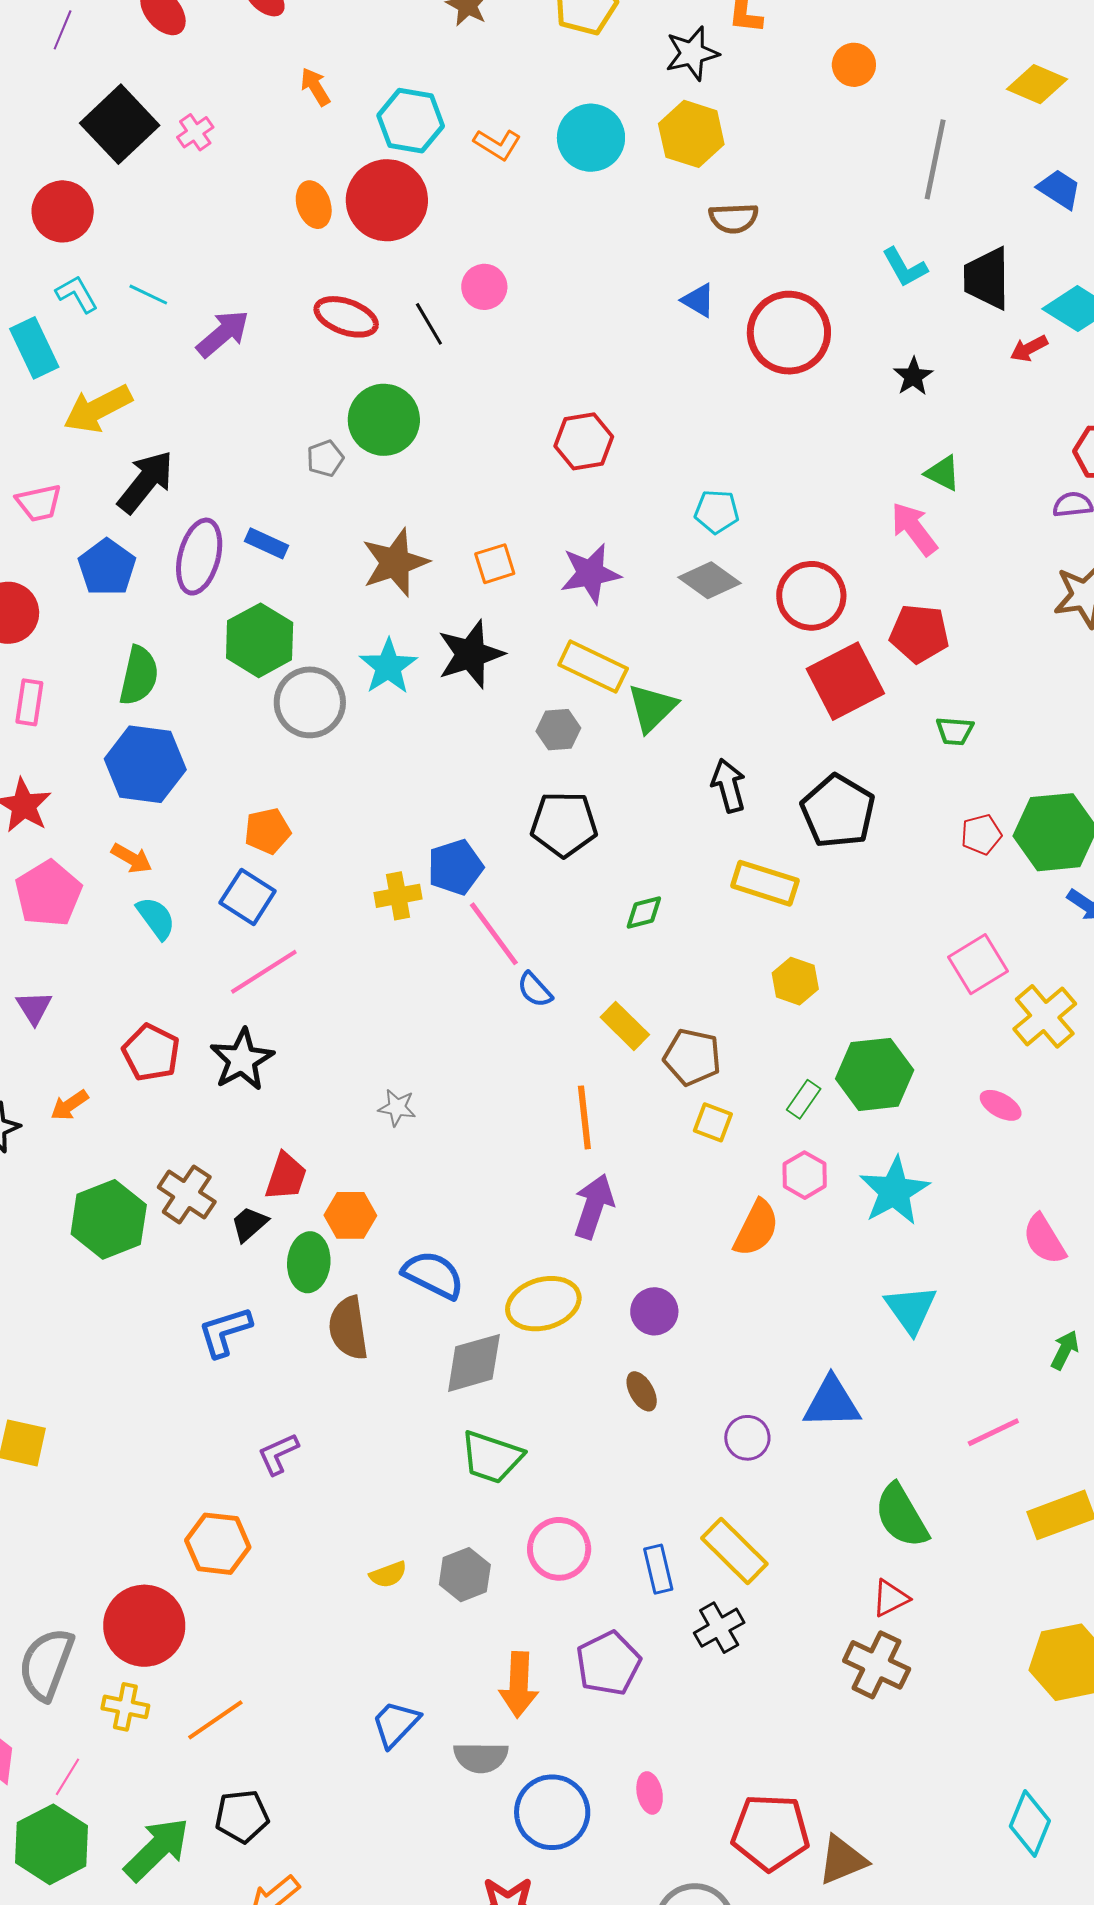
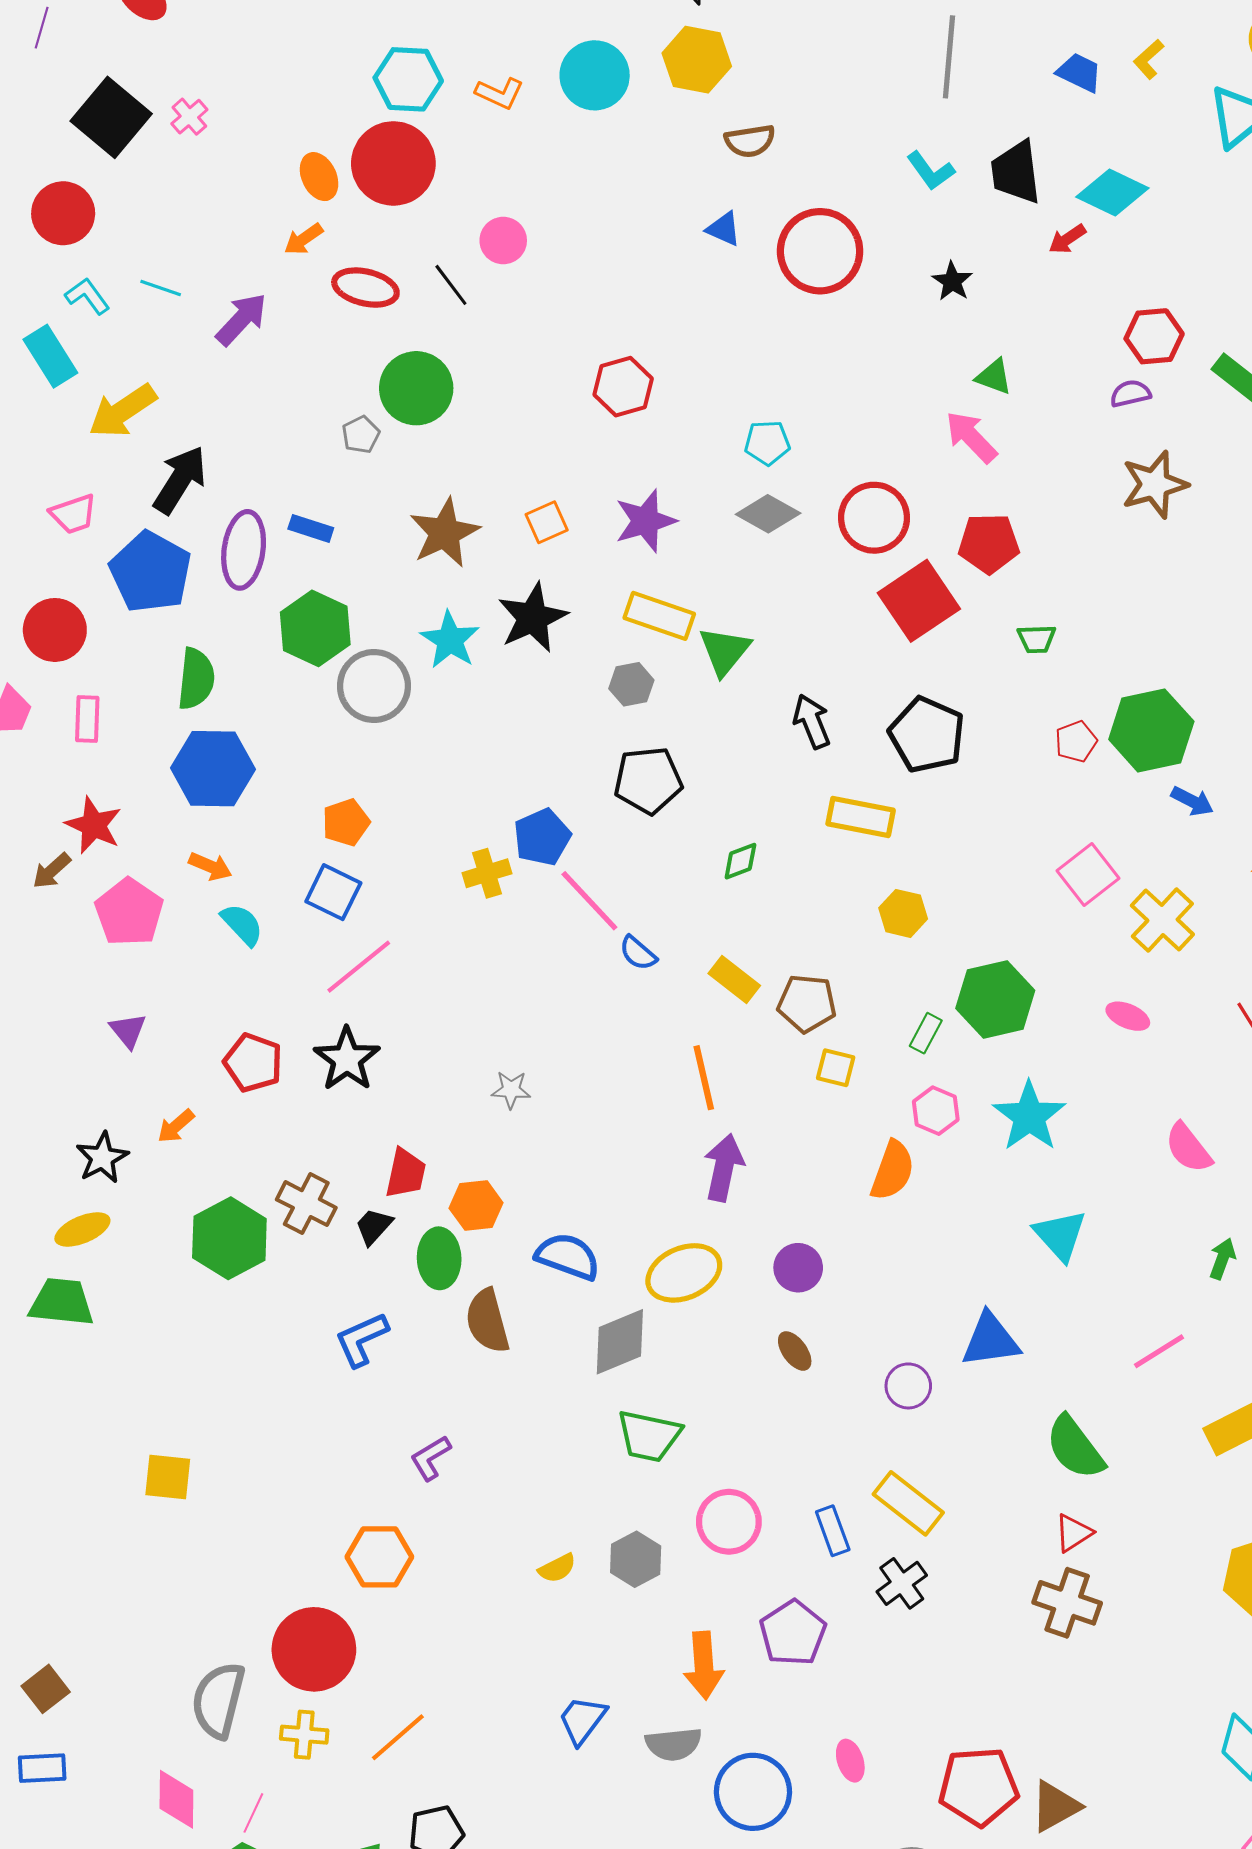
orange arrow: (315, 87) -> (304, 239), moved, turned -87
blue pentagon: (107, 567) -> (151, 572), size x1.4

